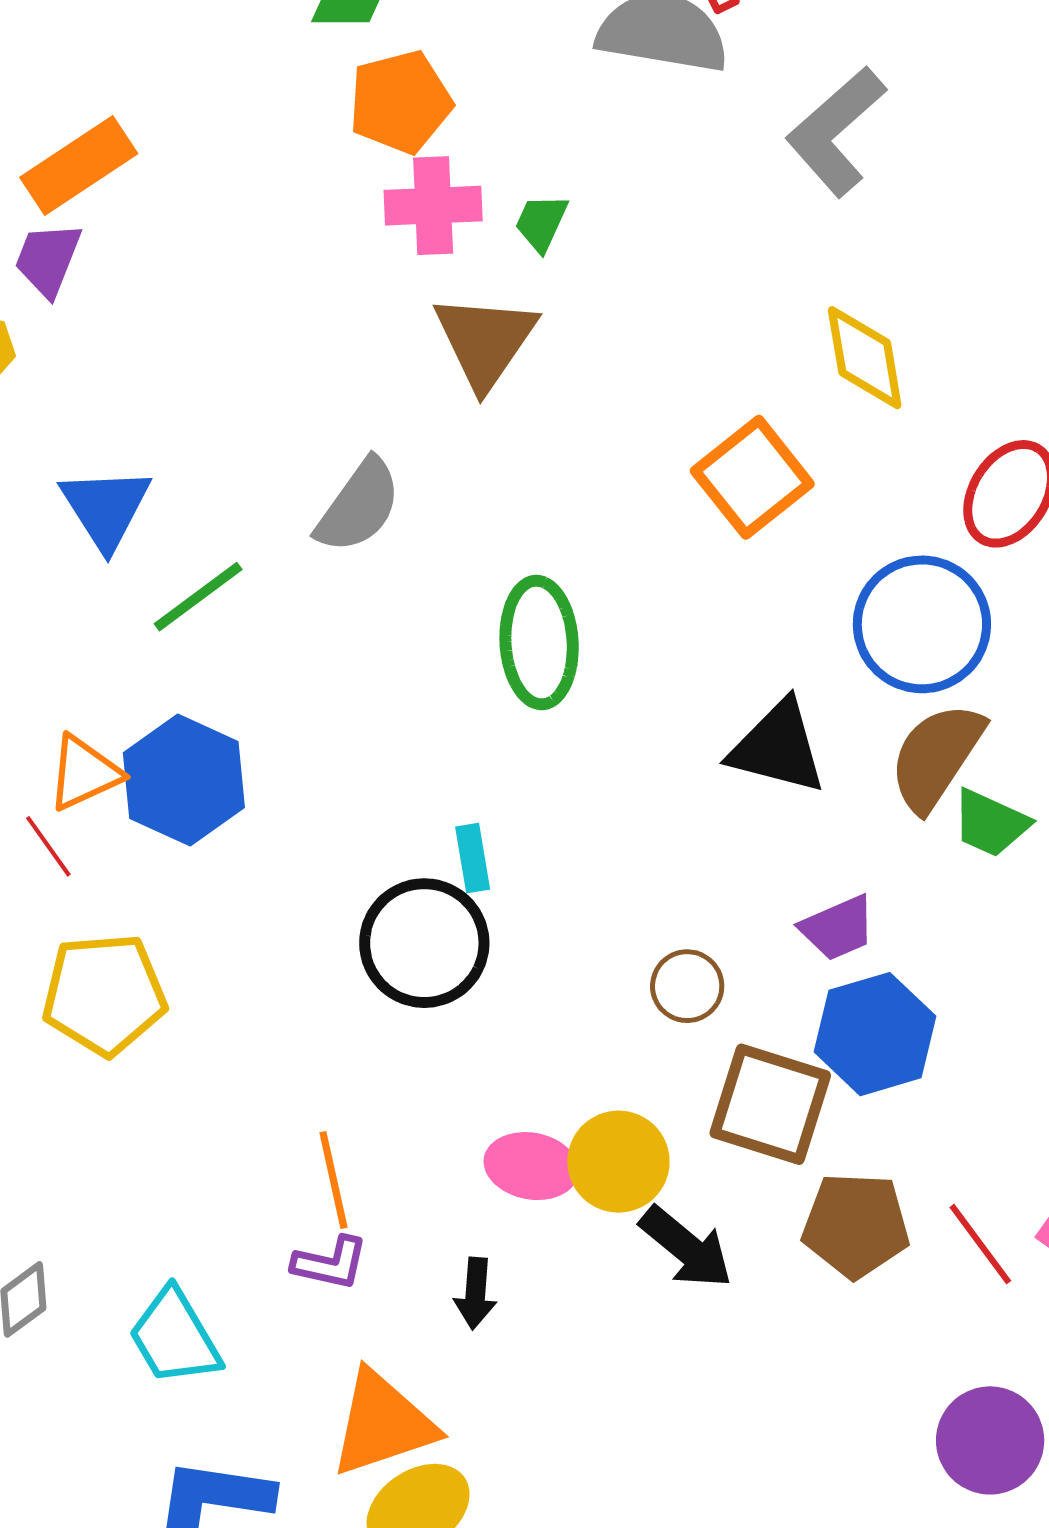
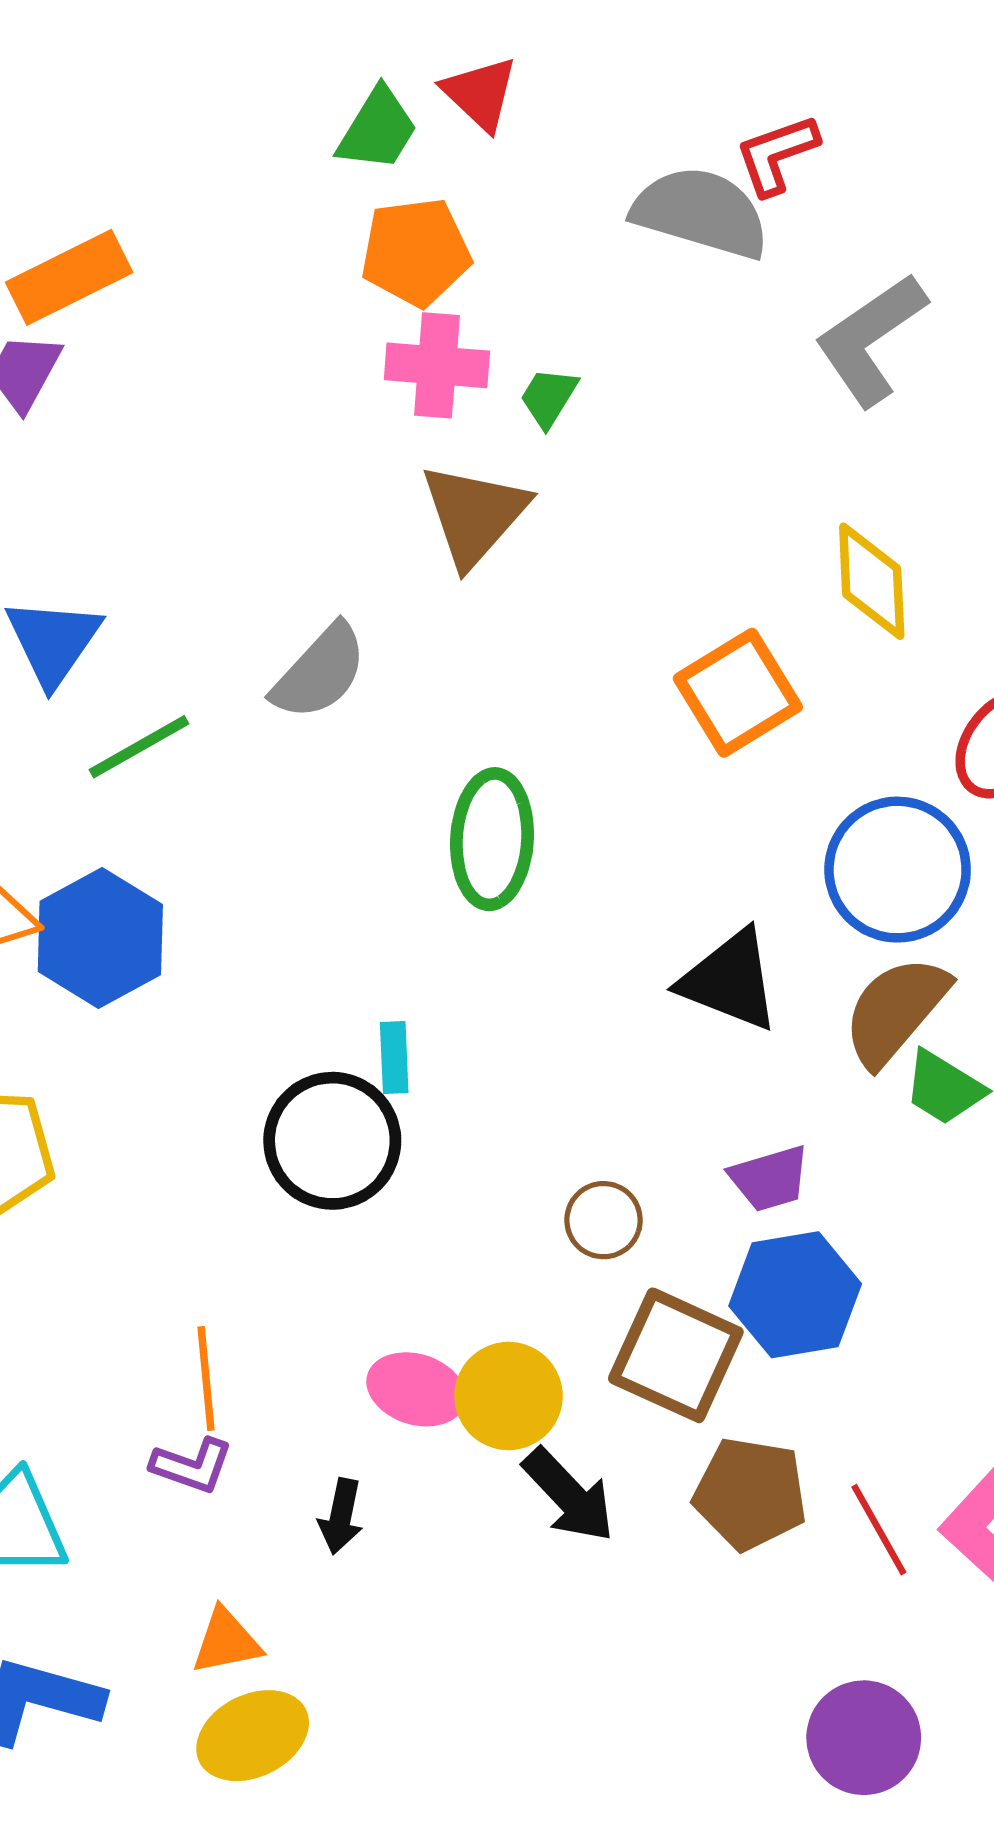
orange triangle: (383, 1424) -> (226, 1641), size x0.6

